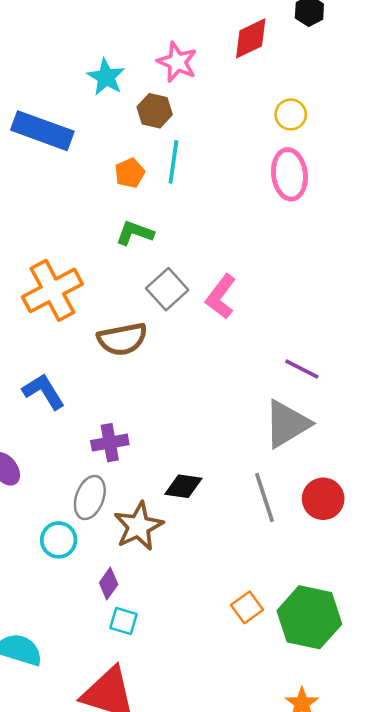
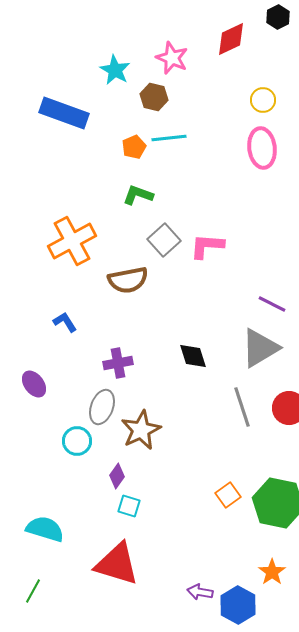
cyan line: (173, 162) -> (169, 138), turned 76
pink L-shape: (221, 297) -> (207, 246), turned 57
blue L-shape: (44, 391) -> (65, 322), size x0.7
black diamond: (183, 486) -> (193, 356), moved, turned 64

